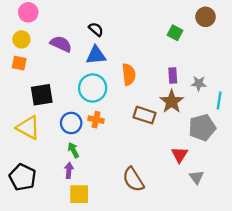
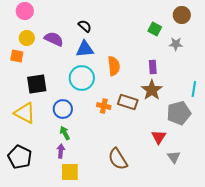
yellow circle: (21, 39) -> (27, 38), moved
gray star: (199, 83) -> (176, 44), moved
orange cross: (96, 120) -> (104, 106), moved

